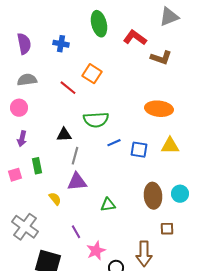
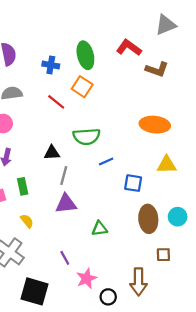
green ellipse: (99, 24) -> (85, 55), moved
blue cross: (61, 44) -> (51, 65), moved
blue square: (139, 150) -> (133, 183), moved
yellow semicircle: (55, 199) -> (27, 221), moved

